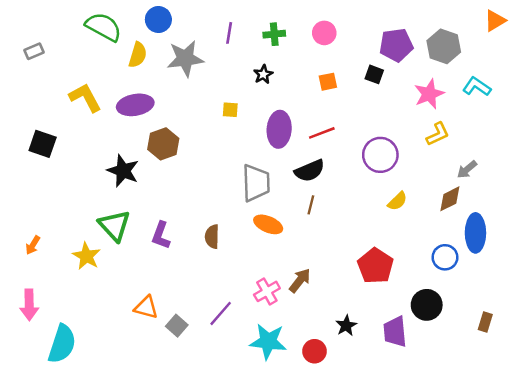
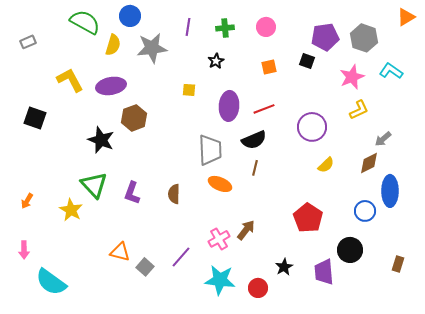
pink arrow: (29, 305) -> (24, 250), size x0.7
cyan semicircle: (62, 344) -> (51, 282), turned 108

